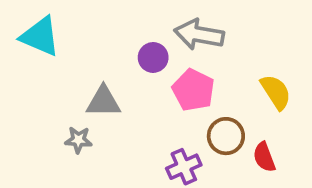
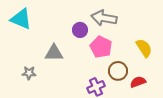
gray star: (78, 140) -> (29, 73), moved
red semicircle: (264, 157) -> (138, 82), turned 91

